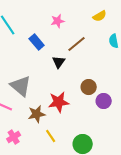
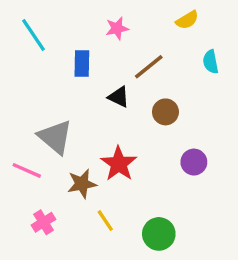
blue rectangle: (37, 42) -> (82, 63), turned 42
black triangle: (59, 62) -> (119, 97), turned -40
brown circle: (89, 87) -> (165, 112), moved
red star: (59, 102) -> (119, 164), turned -30

